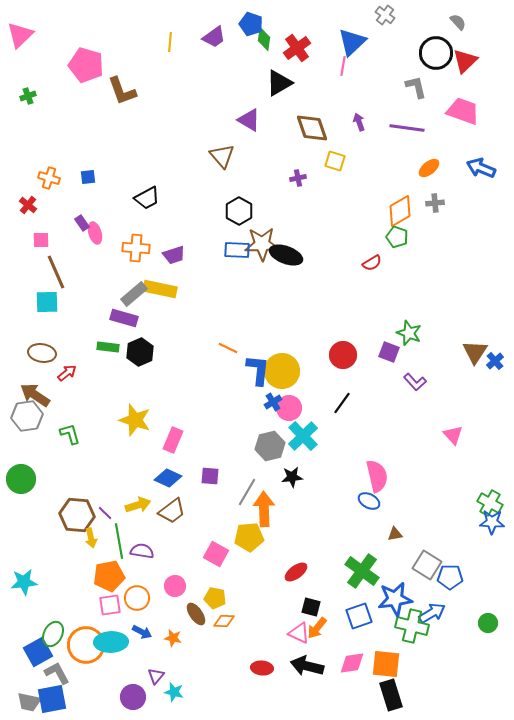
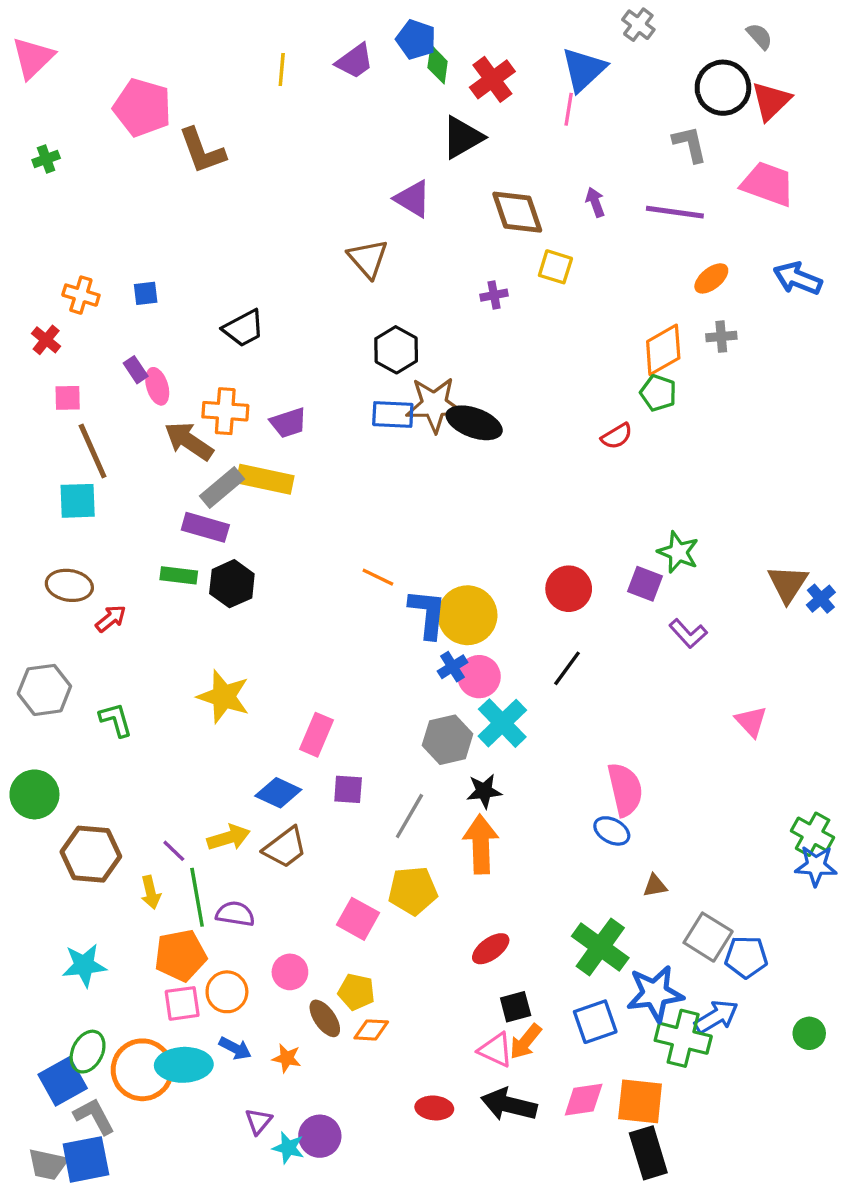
brown arrow: (35, 395) -> (189, 441), moved
pink rectangle: (173, 440) -> (317, 735), moved
orange arrow: (264, 509) -> (481, 844), moved
brown hexagon: (77, 515) -> (91, 854), moved
cyan star: (24, 582) -> (84, 965), moved
black square: (311, 607) -> (516, 1007), turned -30
purple circle: (133, 697) -> (320, 1136), moved

